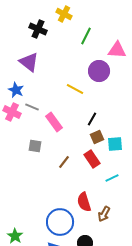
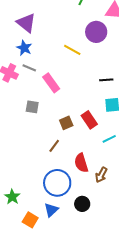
blue star: (16, 90) -> (24, 48), moved
black line: (92, 119) -> (106, 80), moved, turned 56
brown square: (97, 137) -> (66, 123), moved
brown line: (64, 162) -> (54, 146), moved

